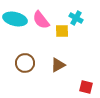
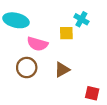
pink semicircle: (41, 20) -> (37, 44), moved, turned -36

